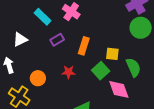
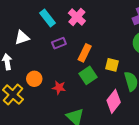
green square: (101, 71) -> (88, 75), moved
red star: (69, 72) -> (59, 88), moved
pink diamond: (119, 89) -> (114, 101), turned 50

